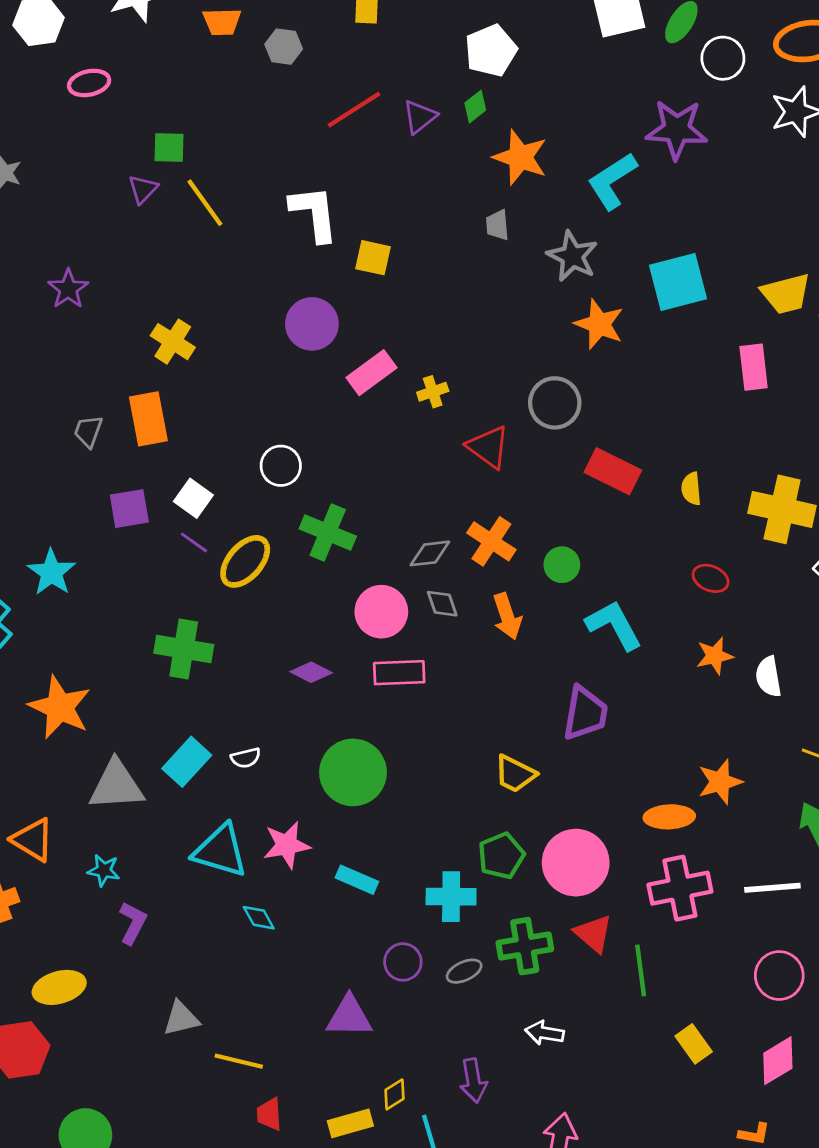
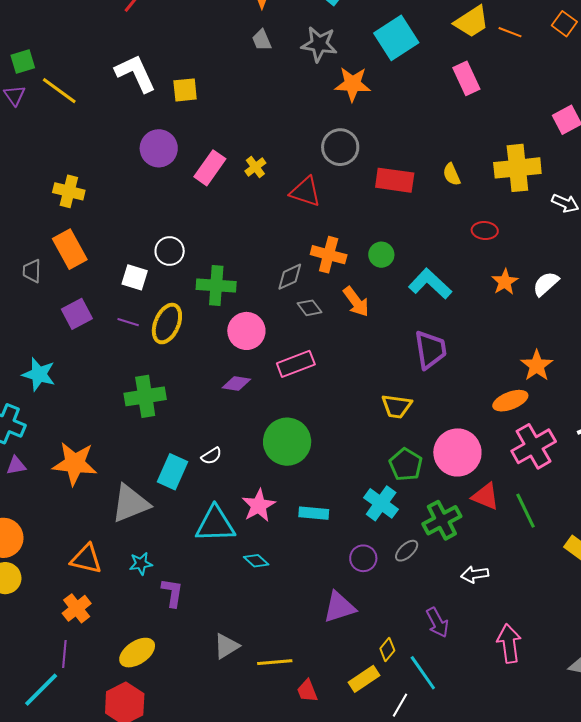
white square: (193, 498) -> (135, 277), moved
pink circle: (381, 612) -> (246, 331), moved
white semicircle: (768, 677) -> (546, 284), turned 76
cyan cross: (451, 897) -> (381, 503), turned -36

